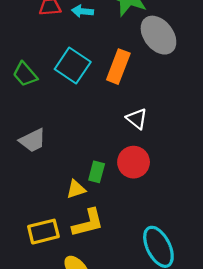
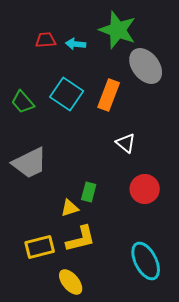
gray trapezoid: (33, 140) -> (30, 163), size x1.4
red circle: (134, 162) -> (145, 189), moved

